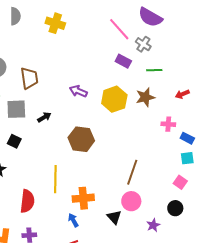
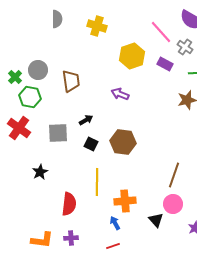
yellow hexagon: (114, 99) -> (132, 56), moved
gray square: (16, 109) -> (58, 133), moved
black square: (14, 141) -> (91, 144), moved

